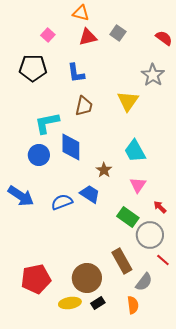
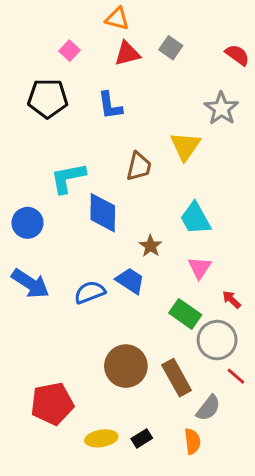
brown trapezoid: (84, 106) -> (139, 166), moved
blue circle: (39, 155) -> (27, 223), moved
brown circle: (87, 278) -> (126, 366), moved

